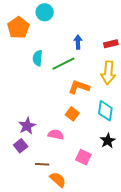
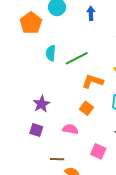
blue arrow: (78, 42) -> (91, 13), moved
purple star: (27, 126) -> (41, 104), moved
purple square: (21, 146) -> (36, 130), moved, turned -32

